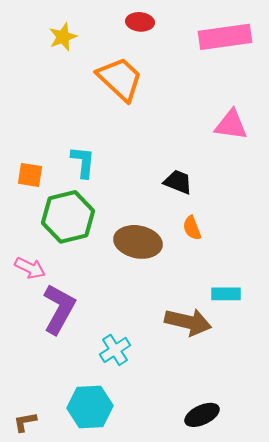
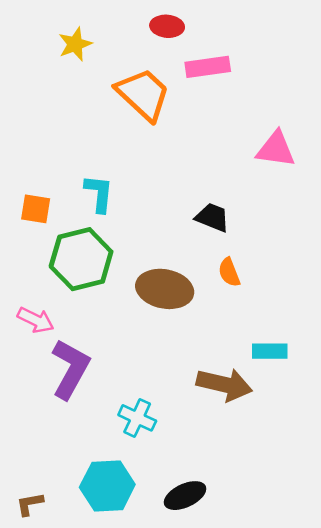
pink rectangle: (225, 37) -> (208, 67), moved, size x0.7
cyan cross: (115, 350) -> (137, 418), turned -32
black ellipse: (202, 415) -> (185, 496), moved

